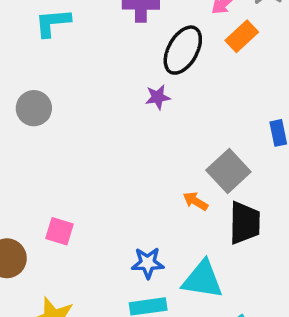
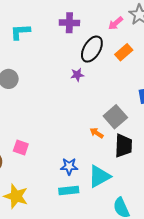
orange rectangle: (242, 36) -> (124, 52), moved
cyan triangle: (203, 280) -> (99, 176), turned -40

